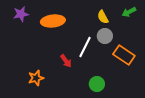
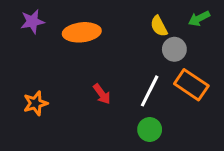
gray circle: (105, 36) -> (174, 49), moved
white line: (85, 47) -> (150, 91), moved
orange star: (36, 78) -> (35, 103), moved

